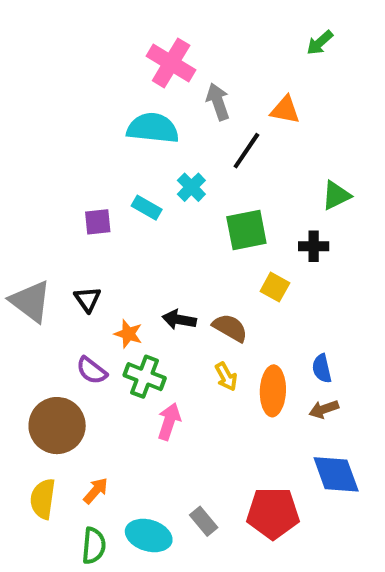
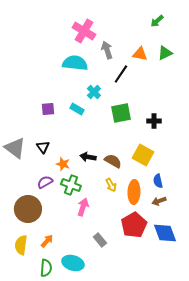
green triangle: (336, 195) -> (165, 53), moved
cyan rectangle: (147, 208) -> (77, 109), moved
yellow square: (275, 287) -> (143, 155), moved, size x1.5
purple semicircle: (92, 371) -> (45, 182), turned 112
red pentagon: (273, 513) -> (134, 225), moved, turned -30
gray rectangle: (204, 521) -> (100, 240), moved

